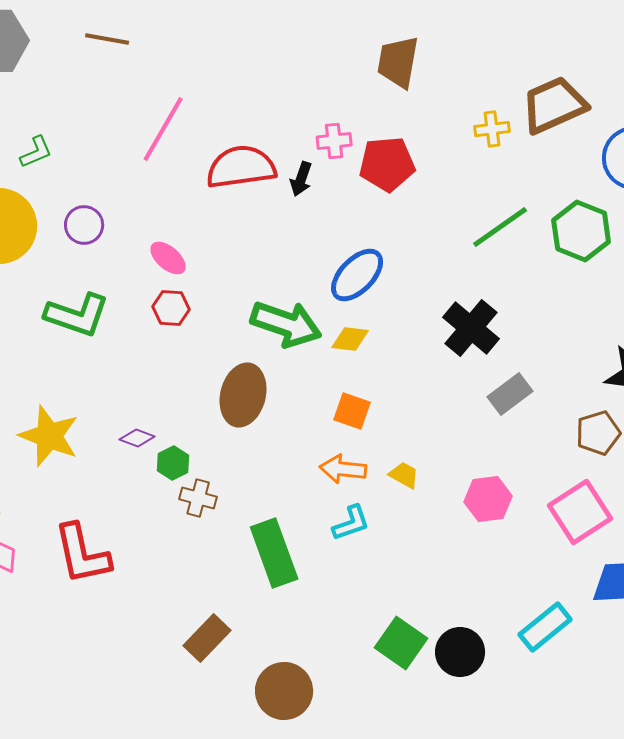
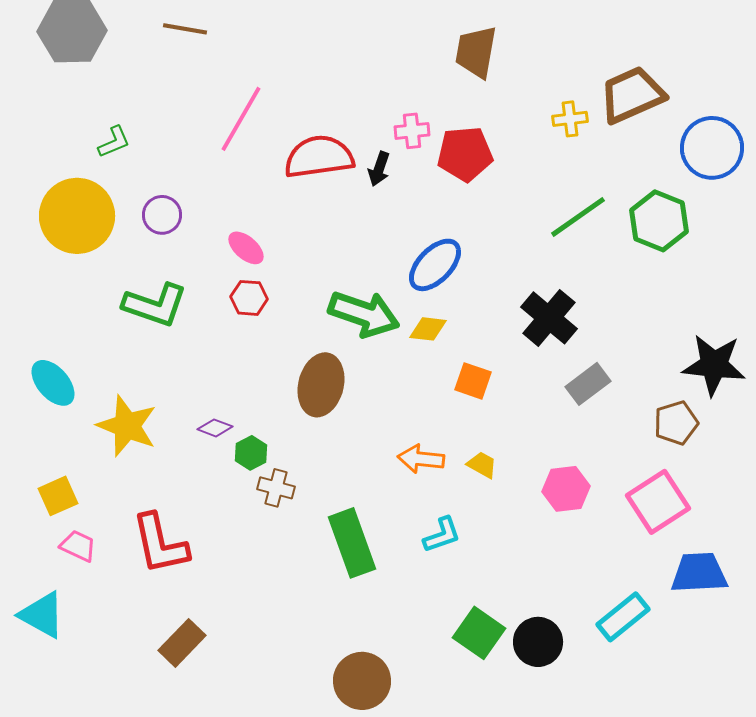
orange square: (352, 411) -> (473, 381), moved
cyan L-shape: (351, 523) -> (442, 535), moved
brown rectangle: (207, 638) -> (182, 643), moved

